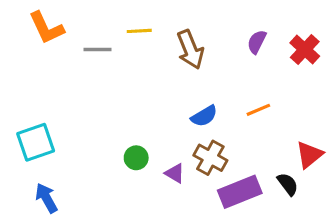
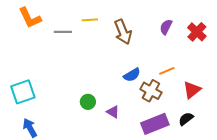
red triangle: (309, 155) -> (192, 90), moved
brown cross: (210, 158) -> (151, 91), moved
black semicircle: (288, 184) -> (186, 119), turned -91

